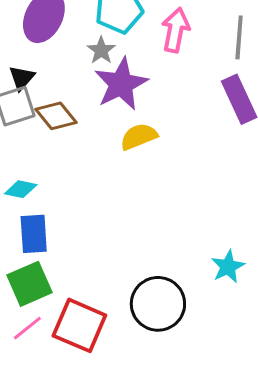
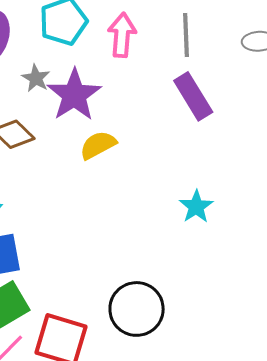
gray star: (101, 50) -> (36, 78), moved
cyan star: (228, 267) -> (196, 207), moved

